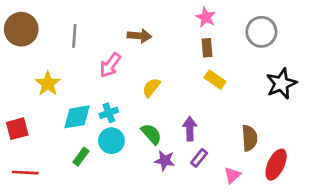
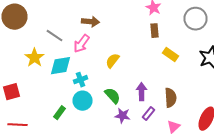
gray line: (74, 36) -> (54, 36), moved, turned -60
brown arrow: (139, 36) -> (90, 22), moved
yellow rectangle: (215, 80) -> (170, 55), moved
cyan diamond: (77, 117) -> (60, 66), moved
brown semicircle: (249, 138) -> (170, 98), moved

